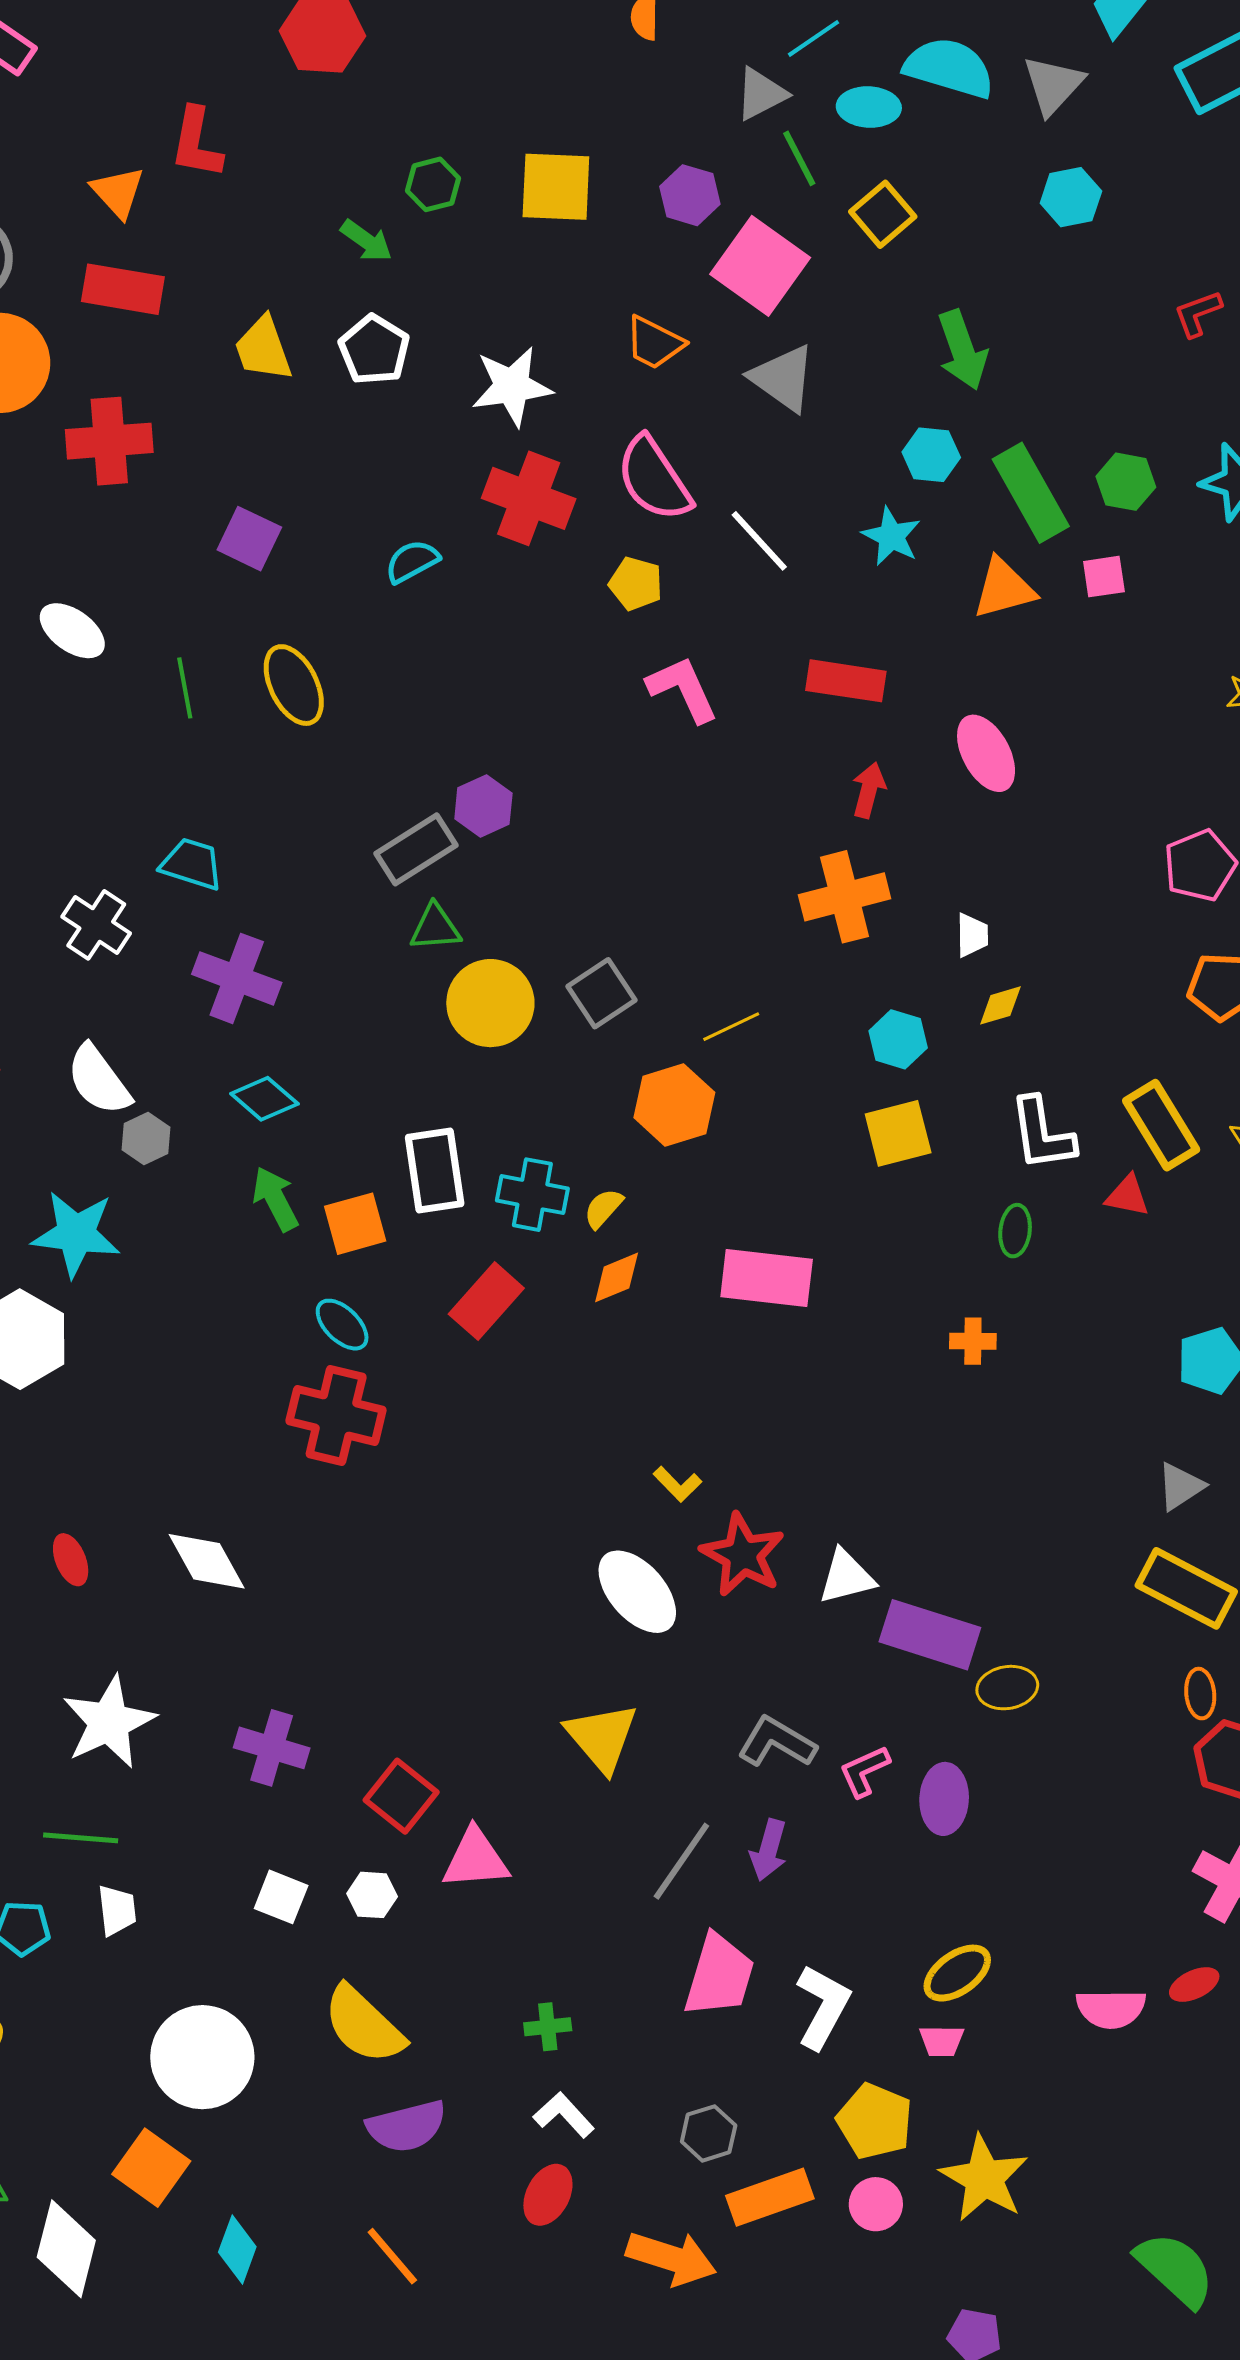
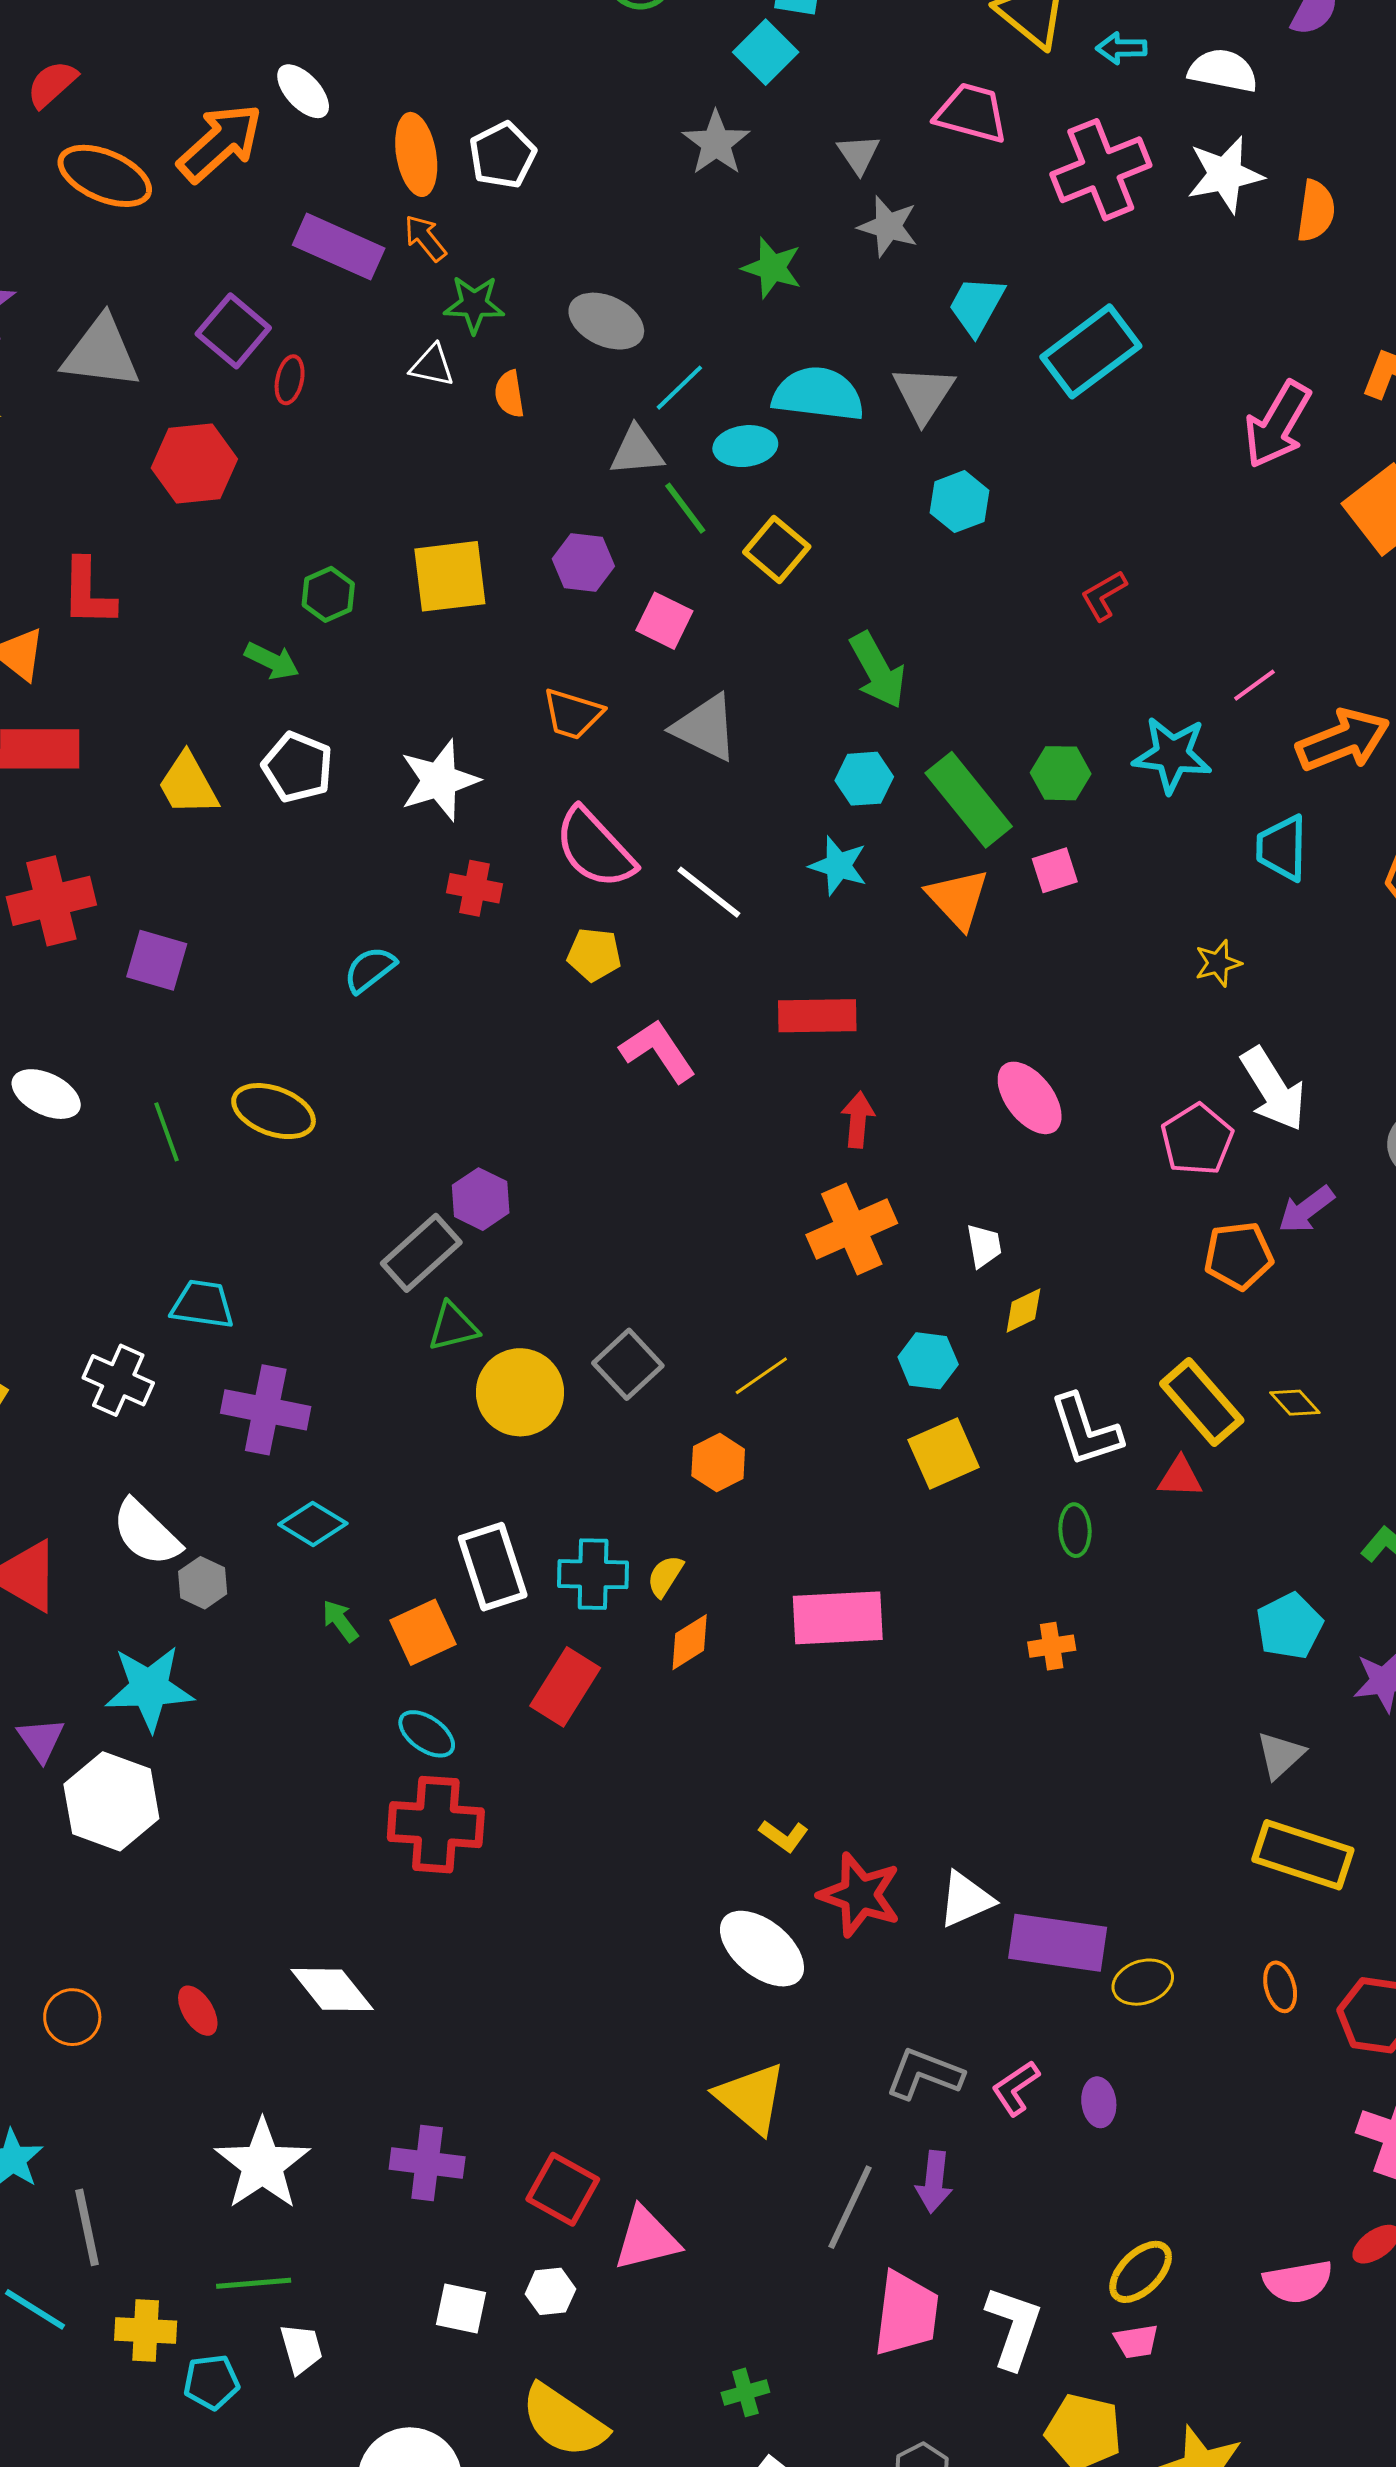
gray triangle: (761, 94) -> (637, 451), turned 32
pink square: (760, 266) -> (664, 621), size x0.6
red cross: (529, 498) -> (474, 888), size x0.6
purple square: (249, 539) -> (157, 960), moved
orange triangle: (1004, 588) -> (958, 899), turned -48
yellow ellipse: (294, 685) -> (274, 1111), turned -34
pink ellipse: (986, 753) -> (1030, 1098), moved
orange hexagon: (674, 1105) -> (718, 1462), size x0.7
green arrow: (275, 1199) -> (340, 1621), size x0.7
orange ellipse: (1200, 1694) -> (1280, 1987), moved
purple ellipse: (944, 1799) -> (1099, 2102), size x0.7

